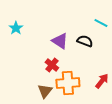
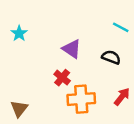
black semicircle: (85, 41) -> (111, 57), moved
brown triangle: (45, 91) -> (19, 109), moved

